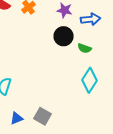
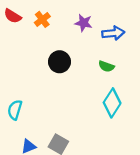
black circle: (64, 36) -> (59, 62), moved

